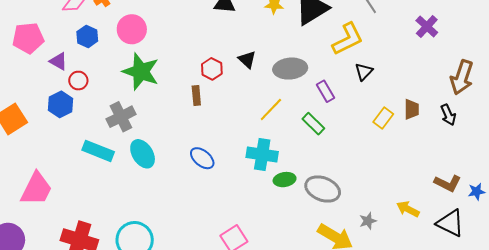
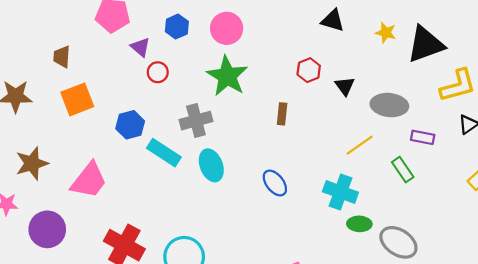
red hexagon: (212, 69) -> (309, 70), moved
purple rectangle: (325, 91) -> (423, 137), turned -60
blue hexagon: (61, 104) -> (130, 125), moved

